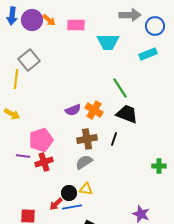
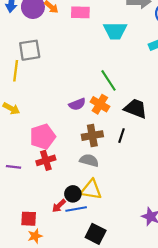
gray square: (29, 60) -> (30, 50), turned 30
green line: (120, 88) -> (109, 80), moved
purple line: (23, 156) -> (13, 167), moved
gray semicircle: (84, 162) -> (89, 160), turned 48
yellow triangle: (86, 189) -> (91, 190), size x1.5

